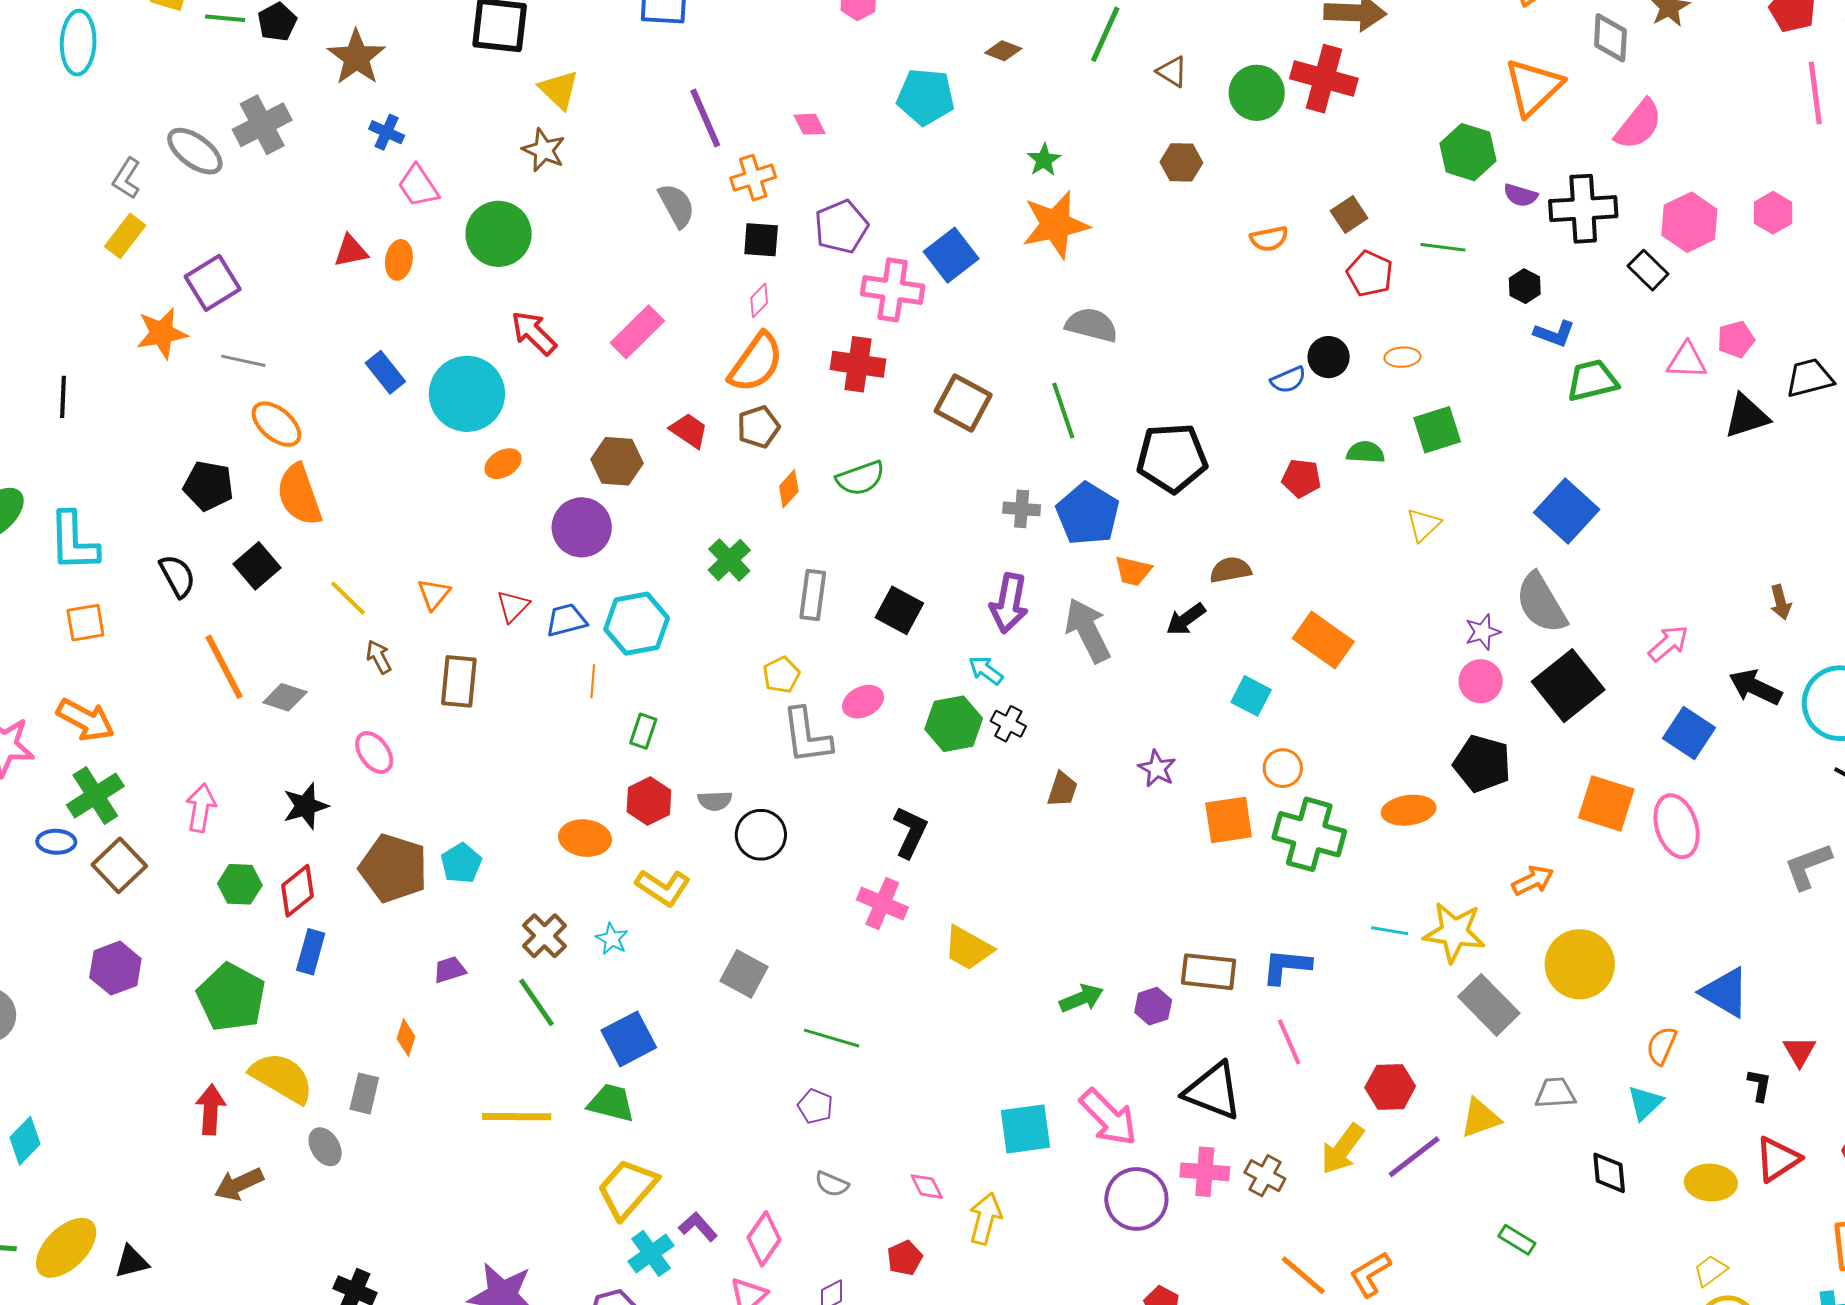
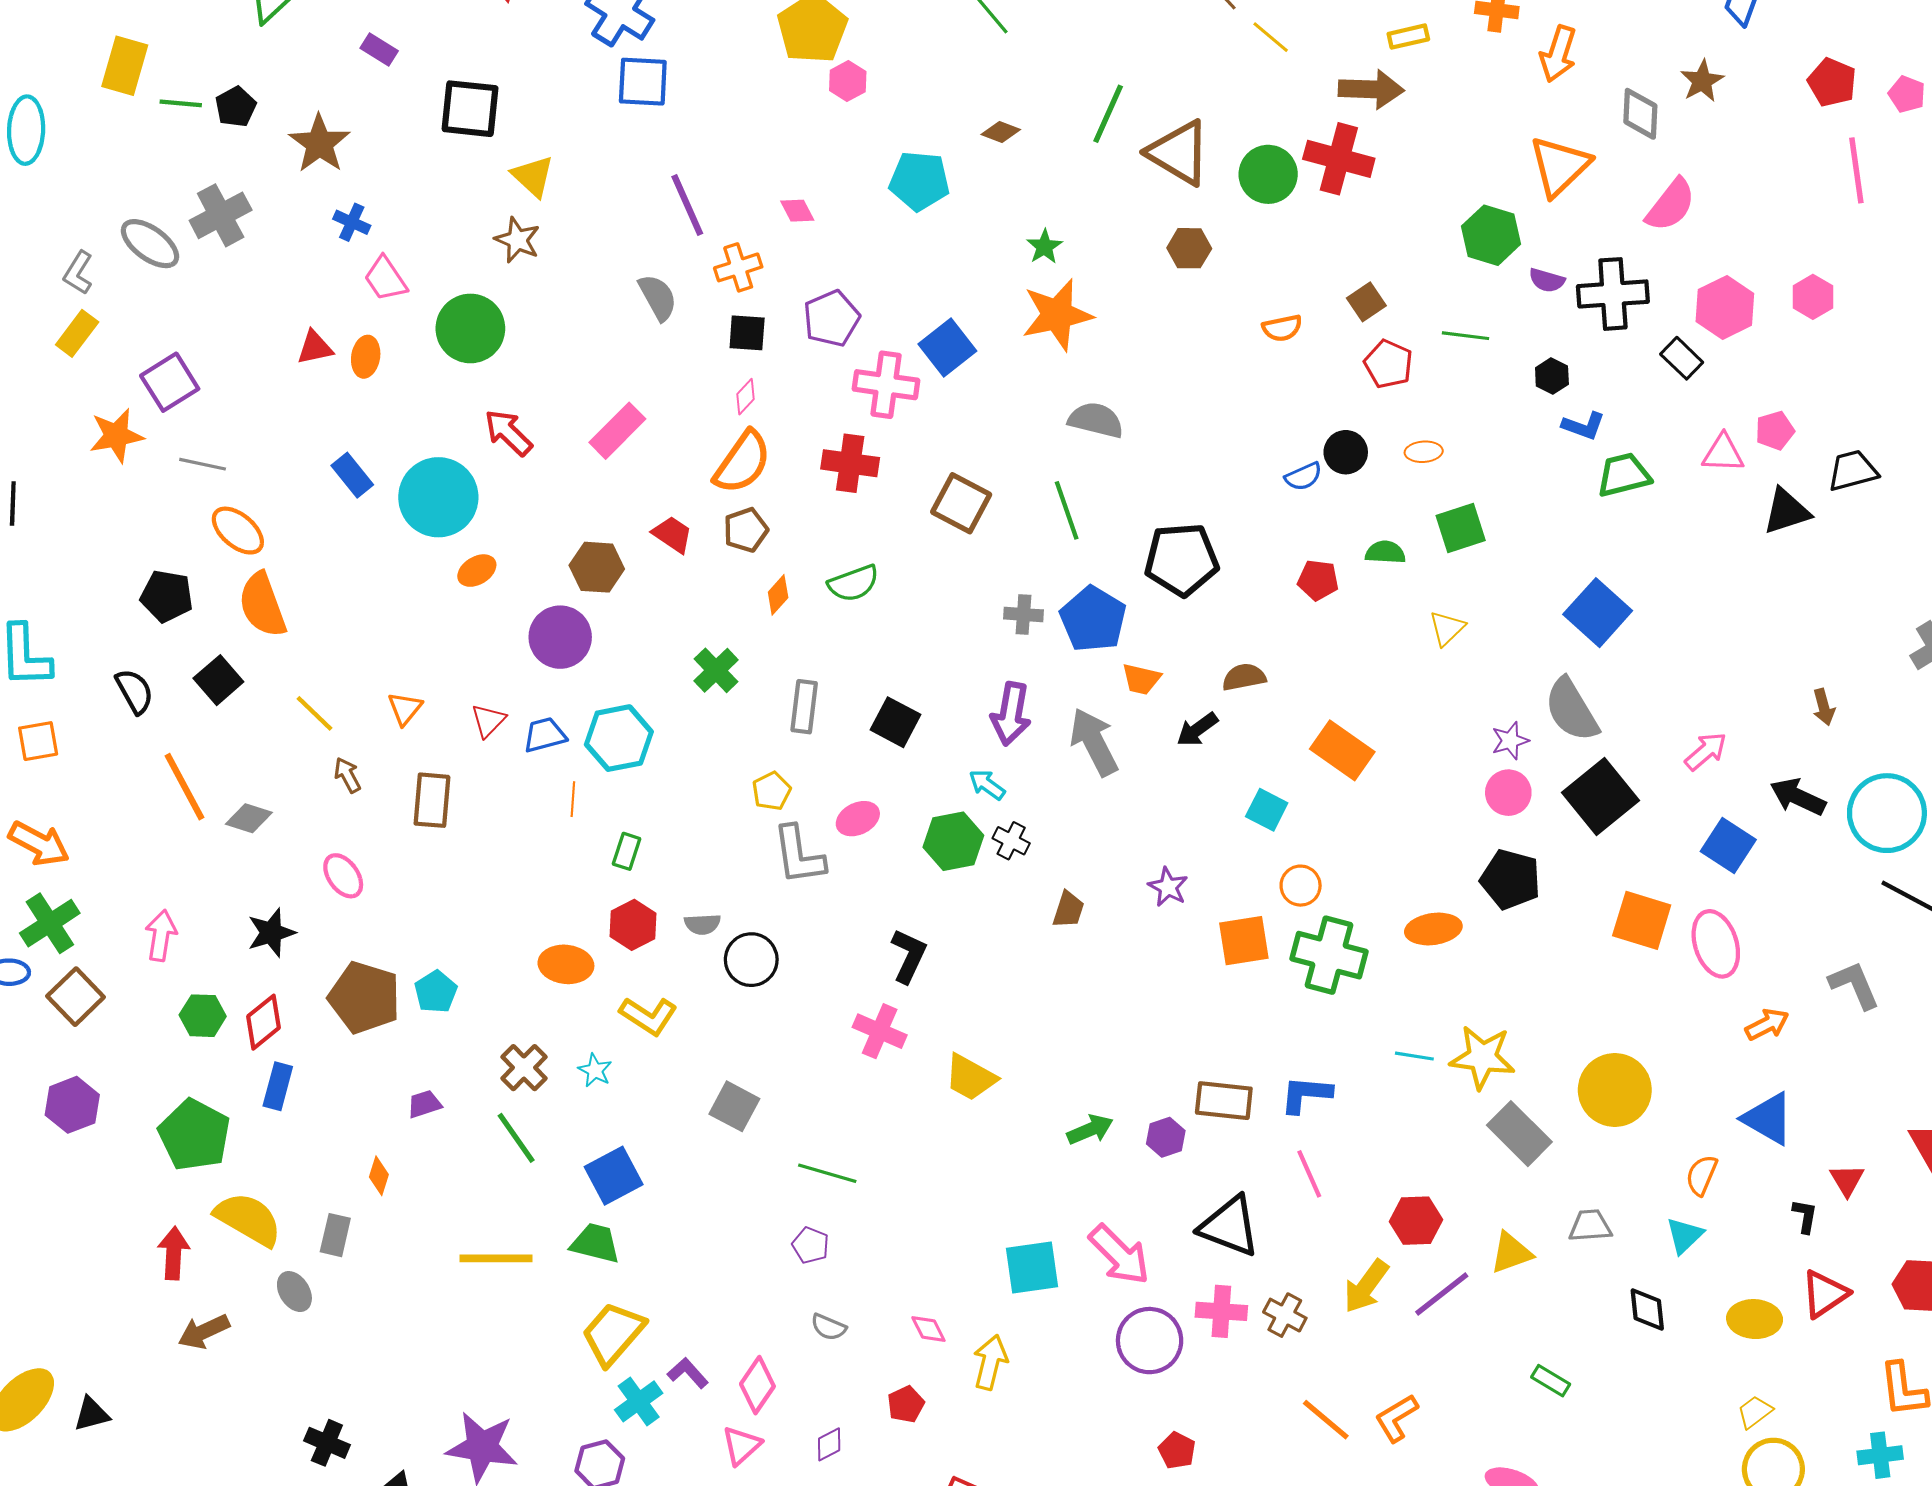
brown triangle: (1172, 72) -> (1179, 153), size x2.0
gray L-shape: (1808, 866) -> (1854, 985), turned 88
orange arrow: (1533, 880) -> (1767, 1025), moved

